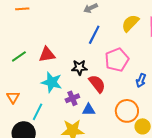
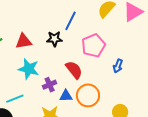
black star: (79, 67) -> (54, 39), moved
orange circle: (127, 111) -> (88, 95), moved
cyan line: (38, 112) -> (15, 99), turned 42

